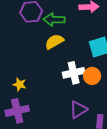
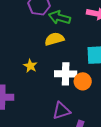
yellow star: (20, 84) -> (30, 66), moved

